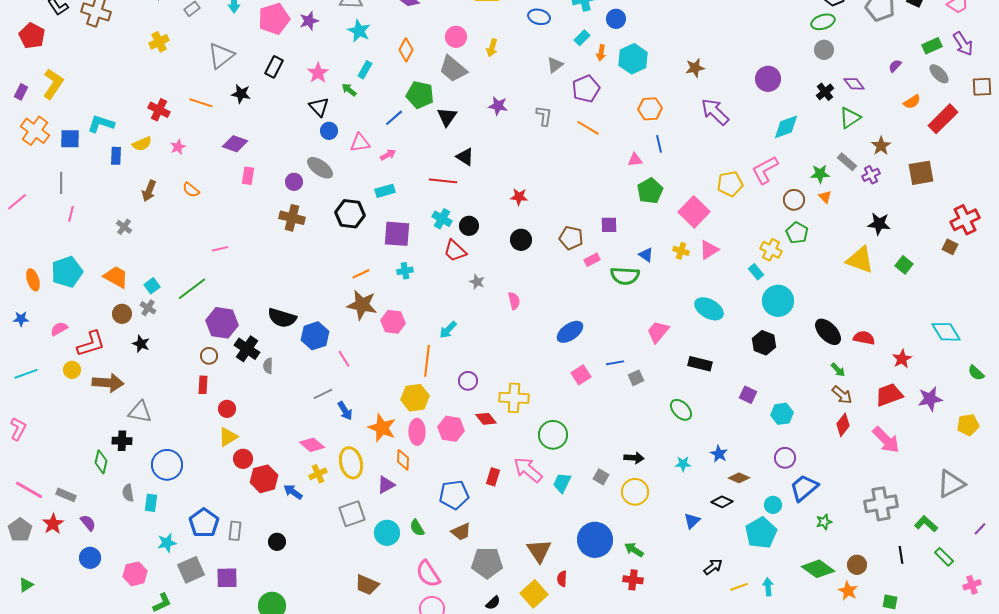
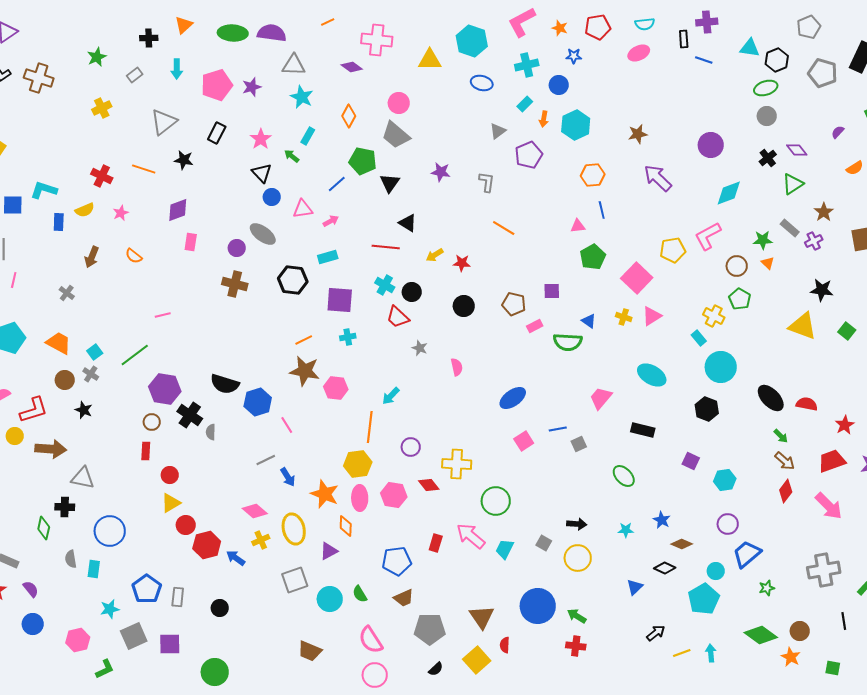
yellow arrow: (492, 48) -> (435, 255), moved, turned 42
orange line: (588, 128) -> (504, 228), moved
purple diamond: (235, 144) -> (178, 210), turned -40

